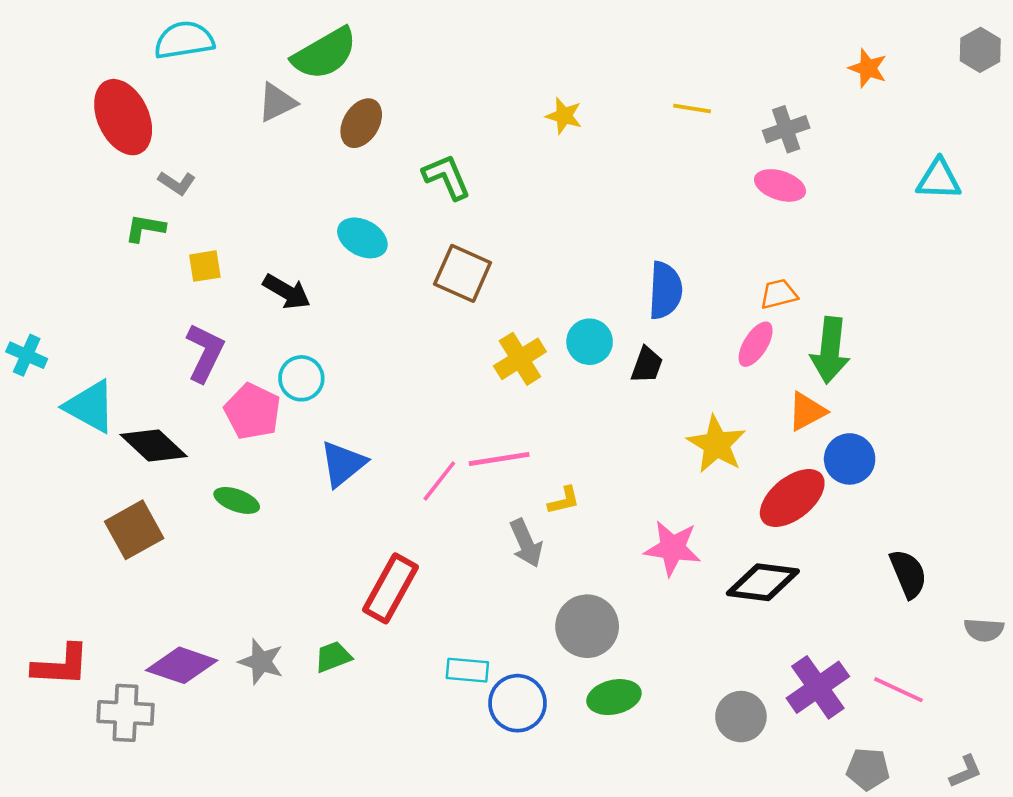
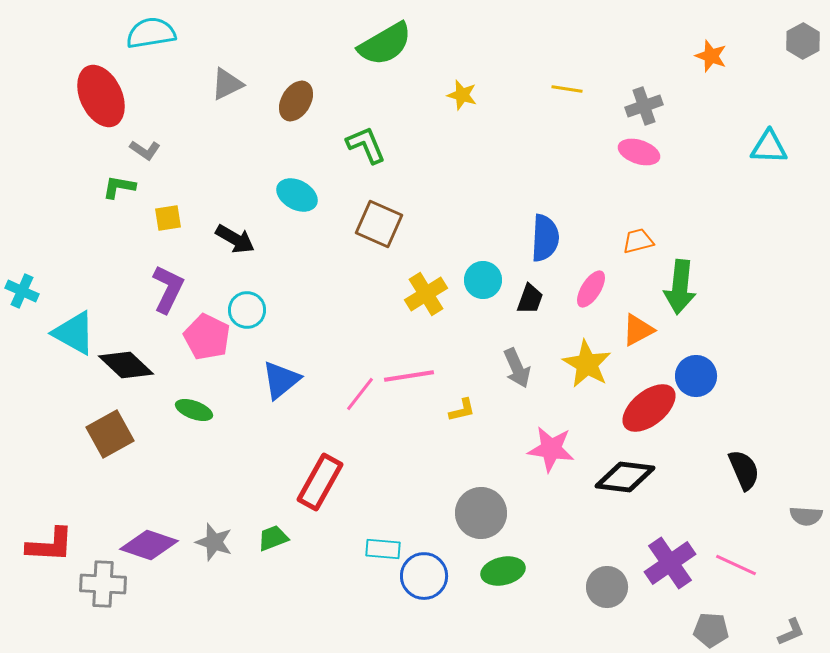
green semicircle: (325, 54) -> (385, 44), moved
pink ellipse: (756, 344) -> (591, 289), moved
orange triangle: (807, 411) -> (638, 330), moved
gray arrow: (526, 543) -> (517, 368), moved

